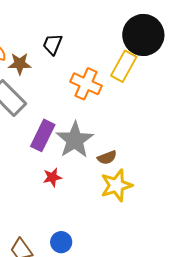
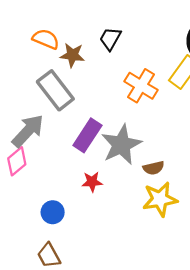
blue circle: (61, 242) -> (53, 212), moved

